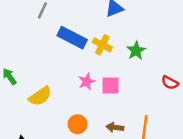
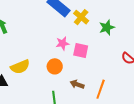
yellow semicircle: (40, 96) -> (20, 67), moved
orange circle: (78, 124) -> (55, 66), moved

